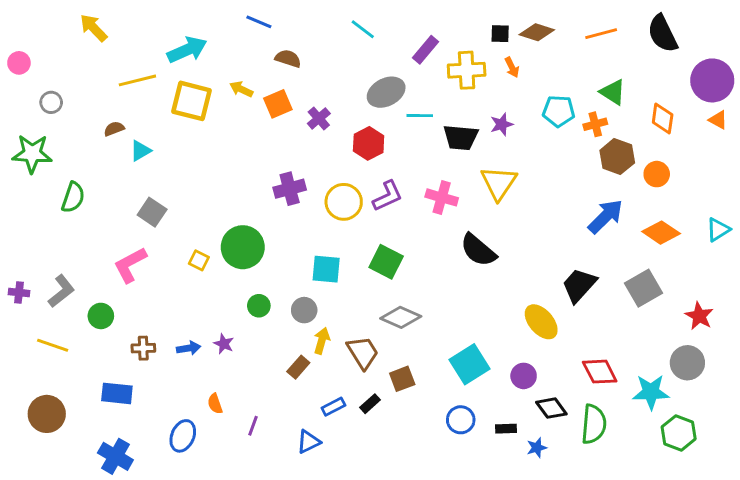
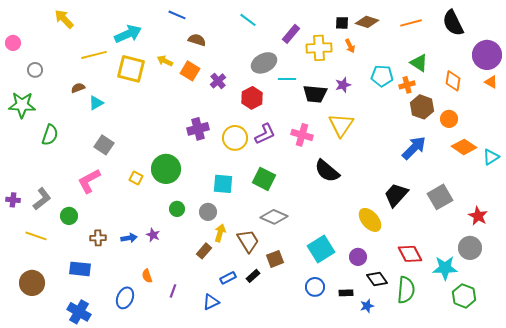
orange square: (278, 104) -> (190, 71), turned -36
orange diamond: (661, 233) -> (464, 147), moved

